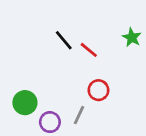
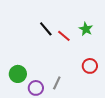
green star: (132, 37) -> (86, 29), moved
red circle: (98, 90) -> (90, 66), moved

